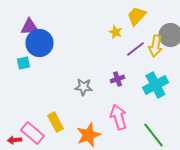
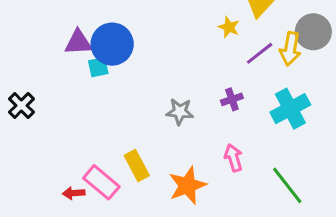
purple triangle: (29, 27) -> (78, 43), moved
cyan square: (23, 63) -> (98, 67), moved
pink arrow: (118, 117) -> (233, 158), size x0.7

